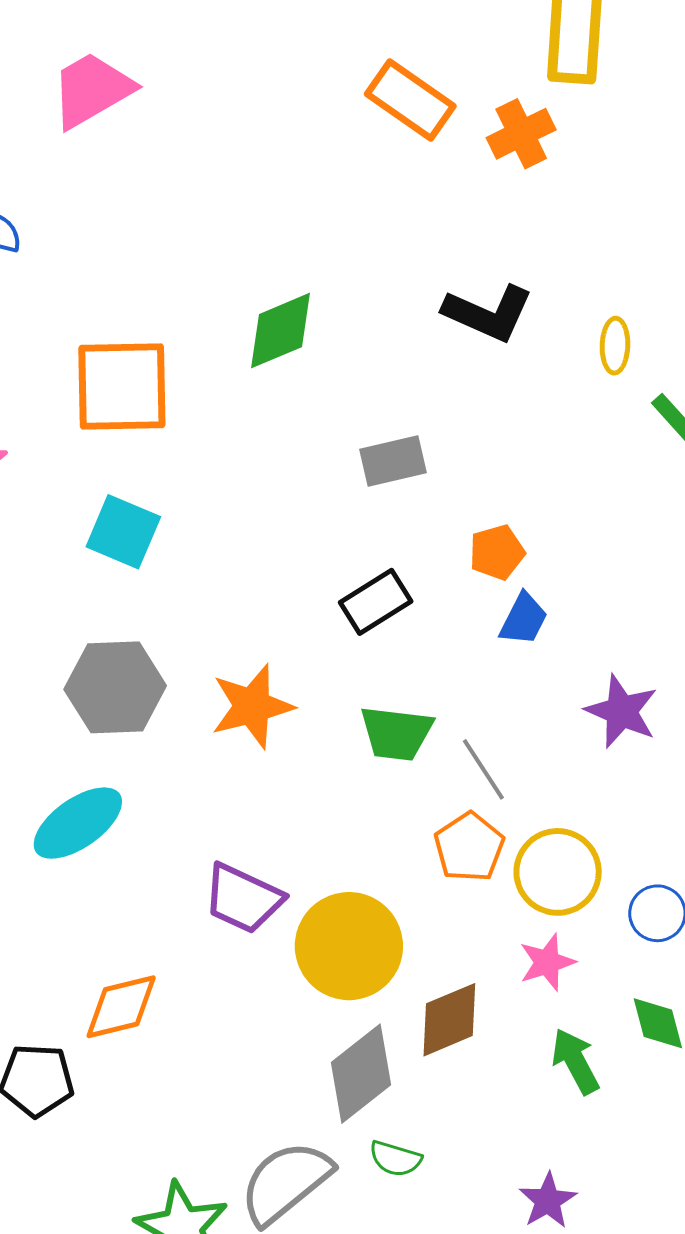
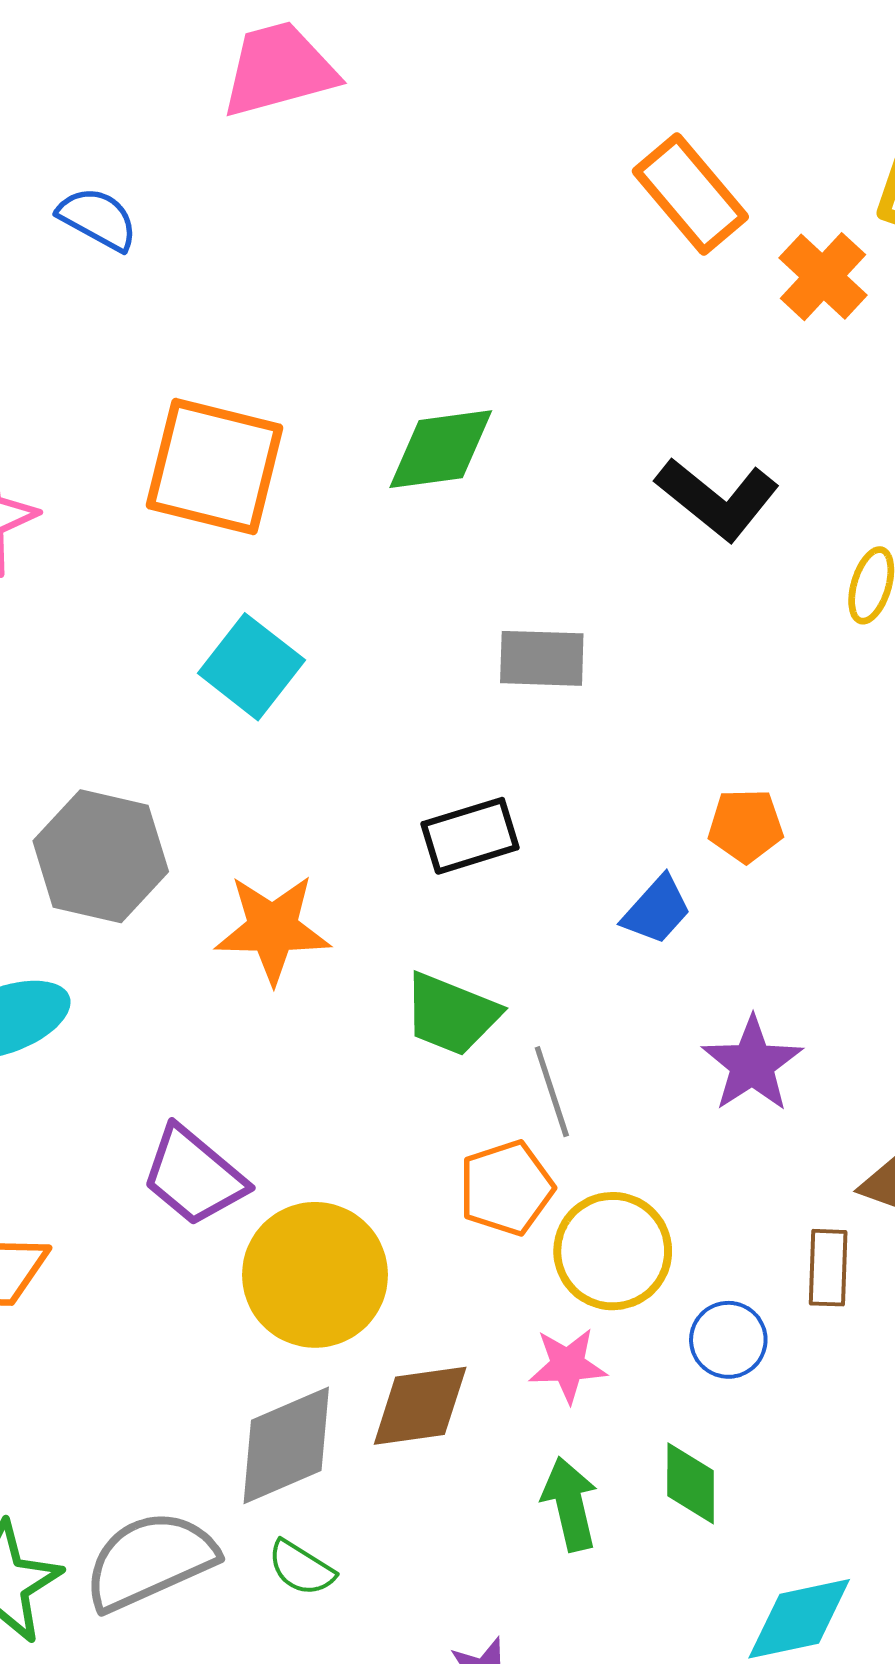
orange cross: (521, 134) -> (823, 277), turned -36
cyan square: (123, 532) -> (251, 667), moved
orange pentagon: (497, 552) -> (746, 826), moved

